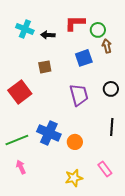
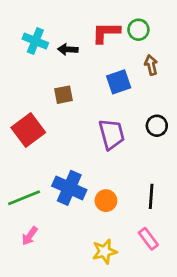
green circle: (98, 30) -> (138, 30), moved
black line: (112, 127) -> (151, 196), moved
pink arrow: (21, 167) -> (30, 236), turned -120

